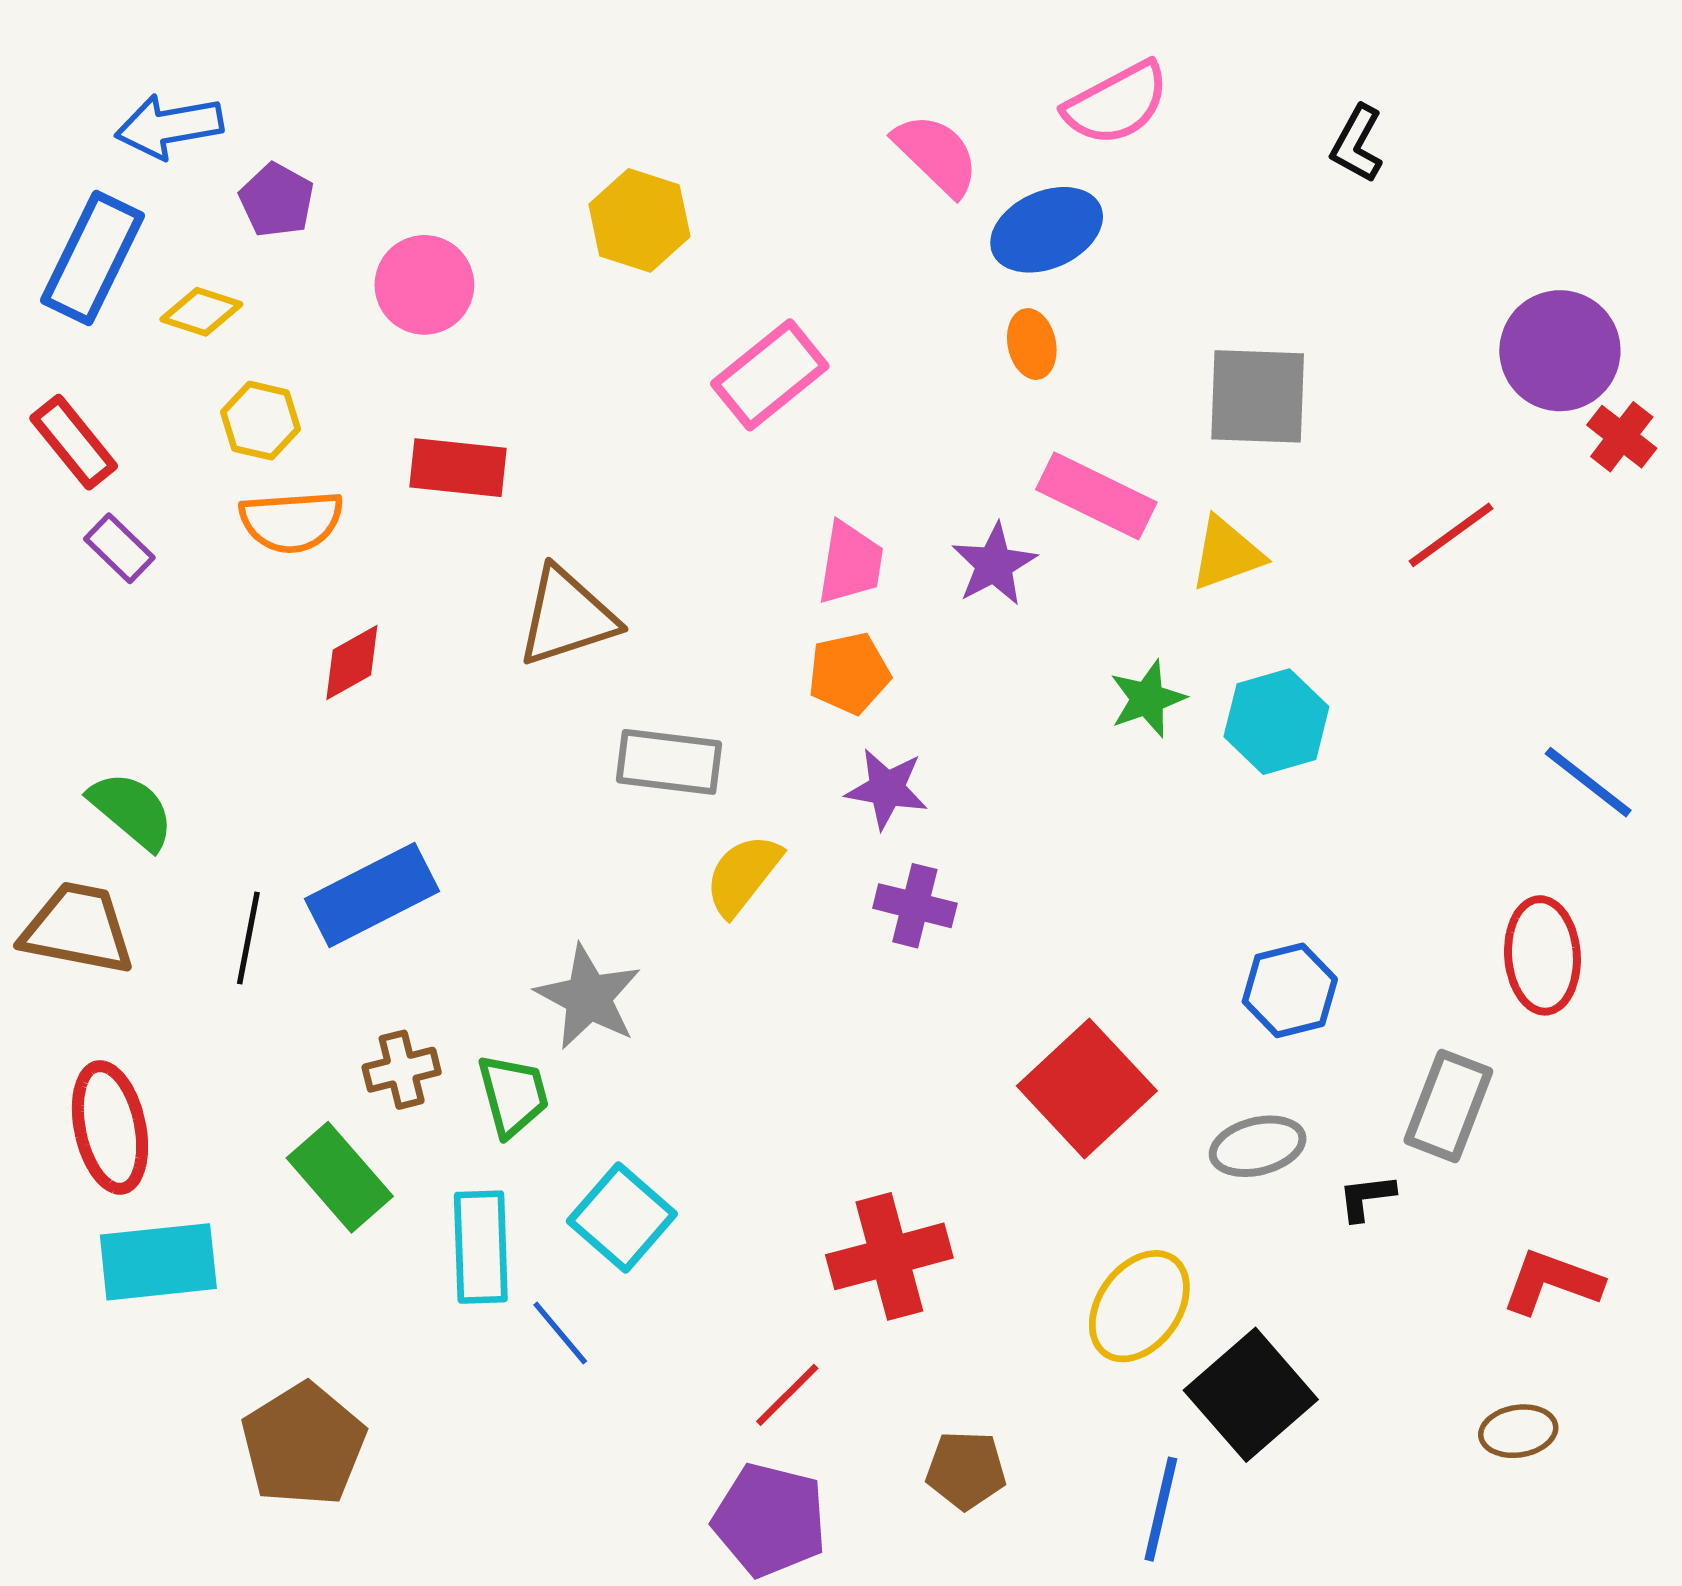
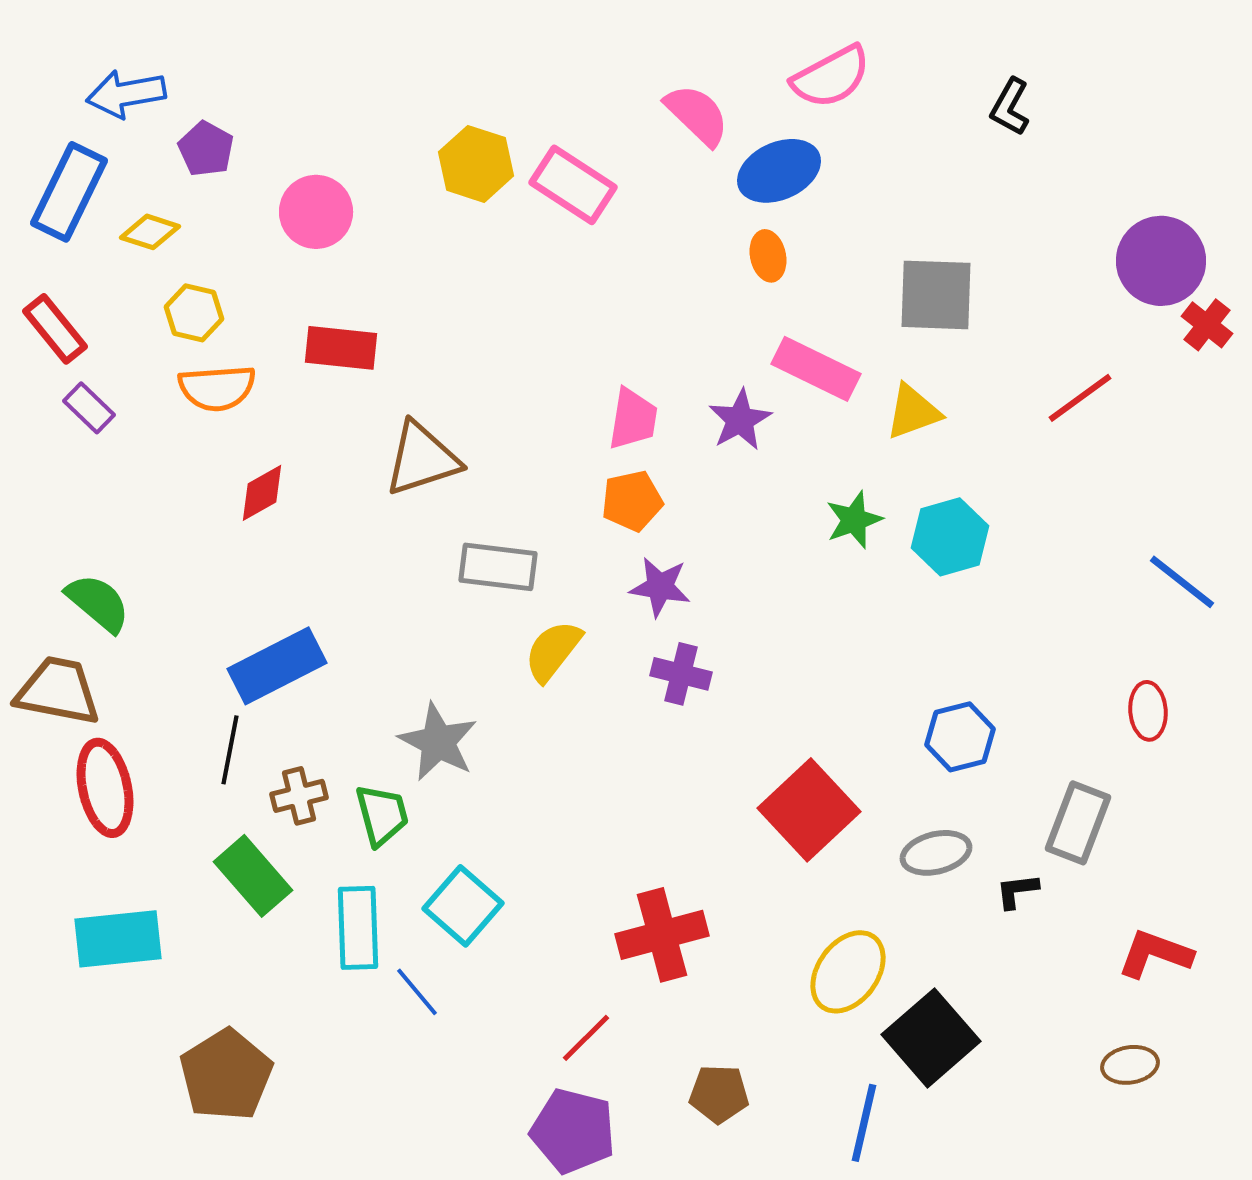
pink rectangle: (770, 375) -> (573, 185), moved, turned 72
black line: (248, 938) -> (230, 750), moved
red ellipse: (1542, 955) -> (1148, 711), size x0.7
red ellipse: (110, 1127) -> (105, 788), moved

